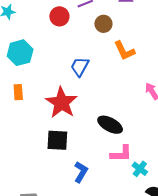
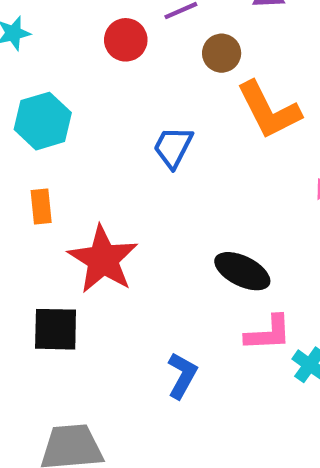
orange L-shape: (124, 51) -> (269, 110), size x1.4
red star: (61, 103) -> (103, 259), moved
black square: (57, 140) -> (56, 329), moved

